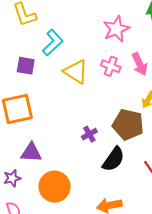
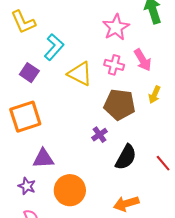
purple square: (26, 66) -> (29, 73), turned 30
brown pentagon: (128, 125) -> (120, 105), moved
purple star: (12, 178) -> (27, 186), turned -30

